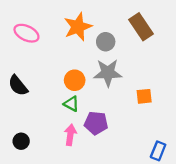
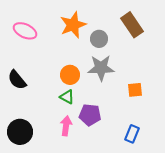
black circle: (21, 141) -> (20, 132), size x1.6
blue rectangle: (158, 151) -> (132, 134), moved

